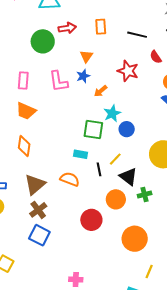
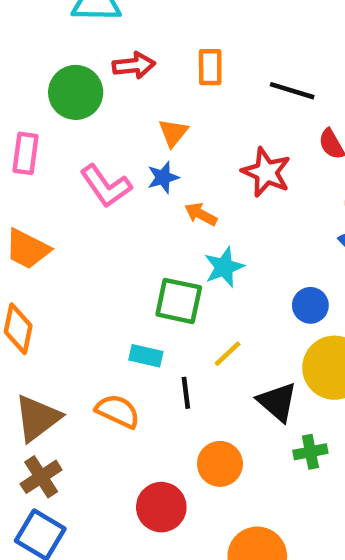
pink rectangle: (23, 81) -> (26, 153), moved
pink L-shape: (58, 81) -> (106, 186), turned -30
orange arrow: (101, 91) -> (201, 214), turned 64
blue circle: (127, 129) -> (310, 305), moved
yellow line: (115, 159) -> (228, 354), moved
black triangle: (128, 177) -> (277, 402), moved
green cross: (145, 195) -> (310, 452), moved

